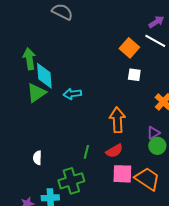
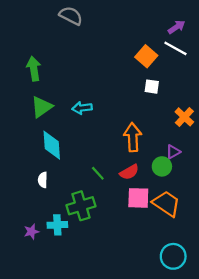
cyan diamond: (44, 76) -> (52, 145), moved
green circle: (157, 146) -> (162, 166), moved
green line: (86, 152) -> (98, 173), turned -56

